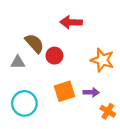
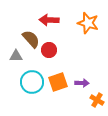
red arrow: (71, 22) -> (49, 20), moved
orange star: (102, 60) -> (88, 23), moved
cyan circle: (24, 103) -> (32, 82), moved

